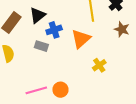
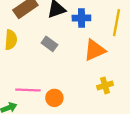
blue cross: (54, 30) -> (81, 18), moved

